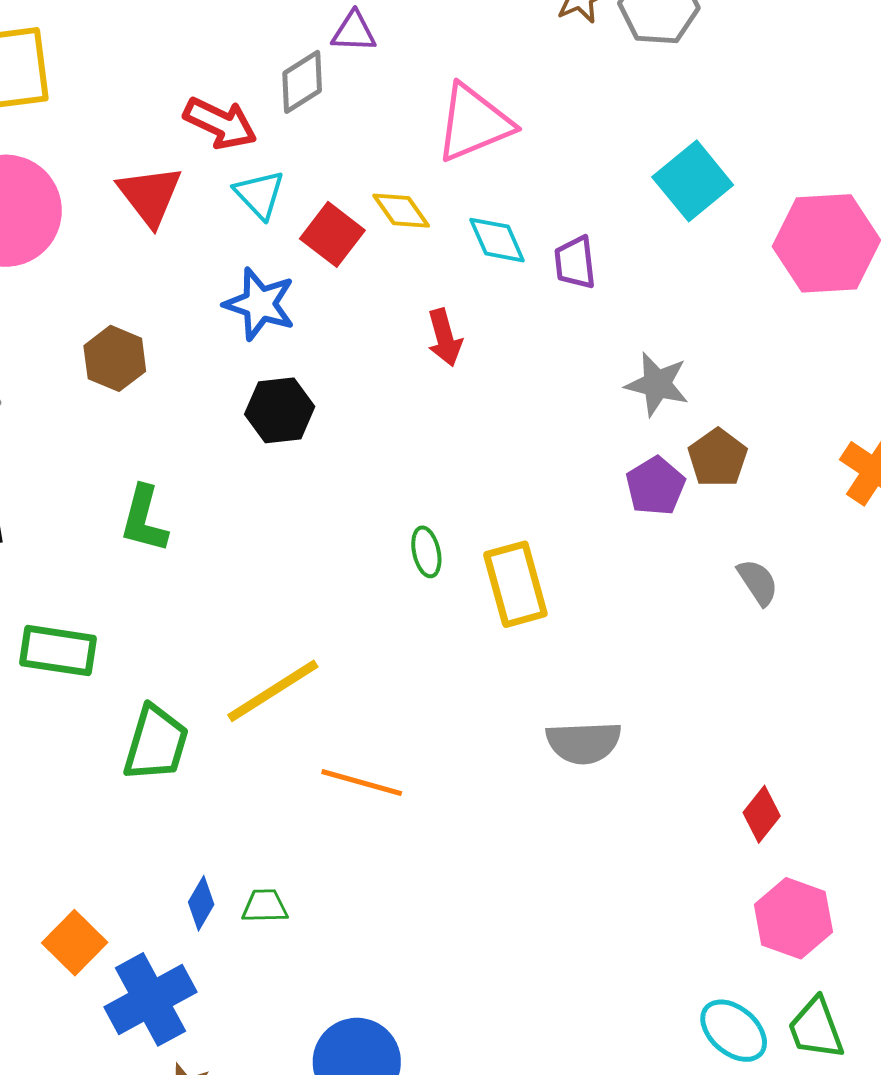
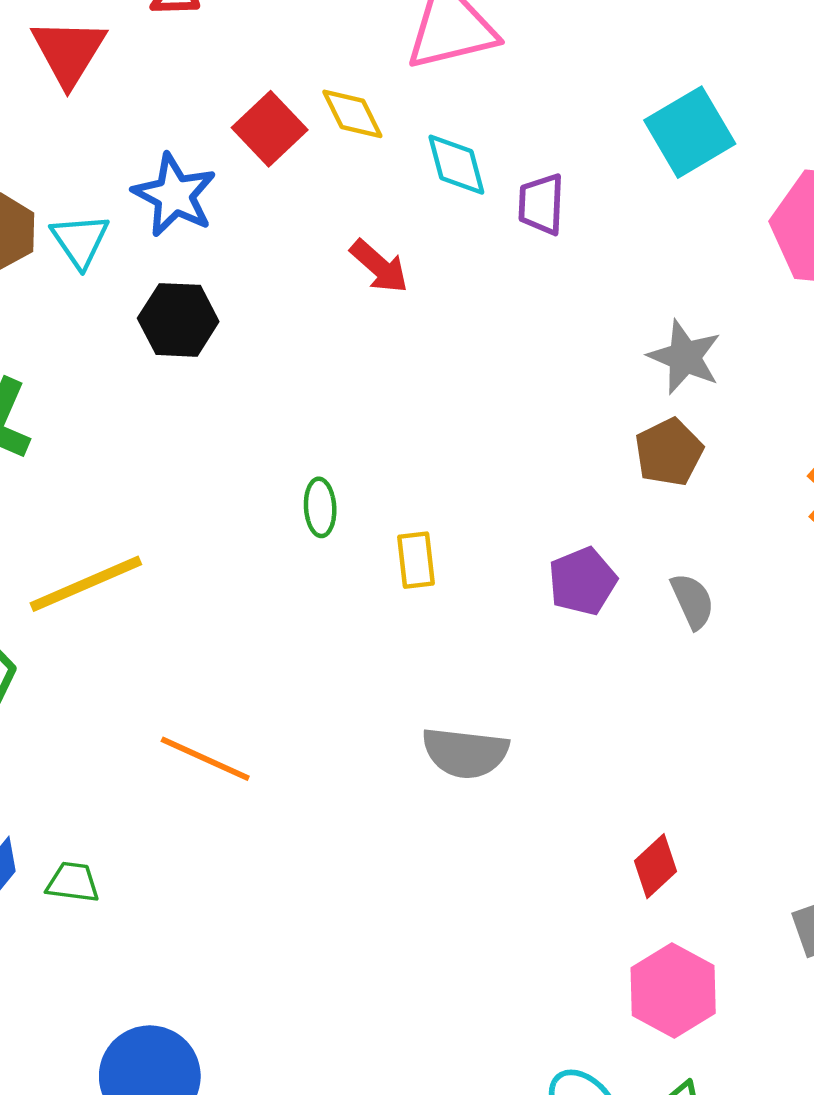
cyan triangle: (259, 194) -> (80, 241), moved
red arrow: (445, 338) -> (379, 266), turned -42
gray star: (657, 384) -> (685, 357), moved
purple pentagon: (655, 486) -> (582, 581), moved
yellow rectangle: (516, 584) -> (416, 560), size x0.6
yellow line: (273, 691) -> (86, 584), moved

